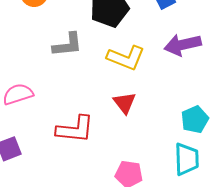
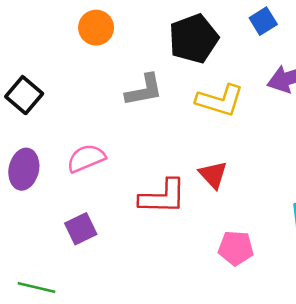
red triangle: (125, 103) -> (213, 175), moved

